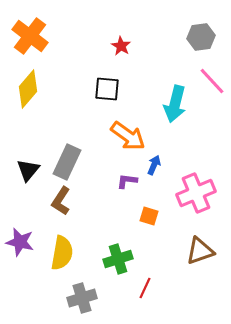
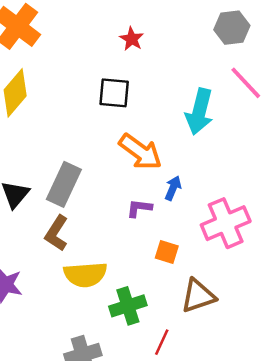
brown triangle: (200, 251) -> (198, 296), moved
yellow semicircle: (62, 253) -> (85, 275), moved, turned 76

